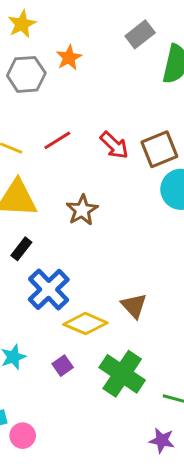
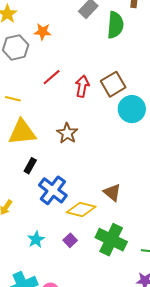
orange star: (69, 58) -> (43, 32), turned -30
red line: (57, 140) -> (52, 77), moved
red arrow: (114, 145) -> (82, 86), turned -115

